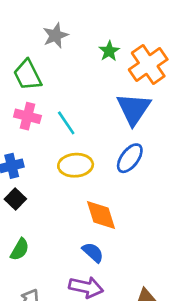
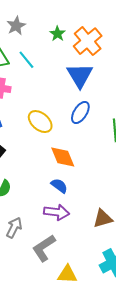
cyan line: (66, 123) -> (26, 60), moved
yellow ellipse: (76, 165) -> (40, 122), turned 50

